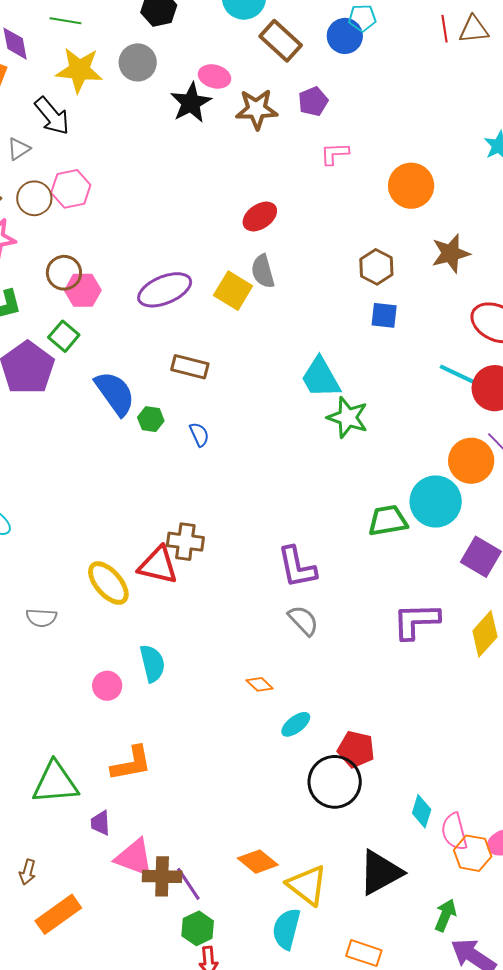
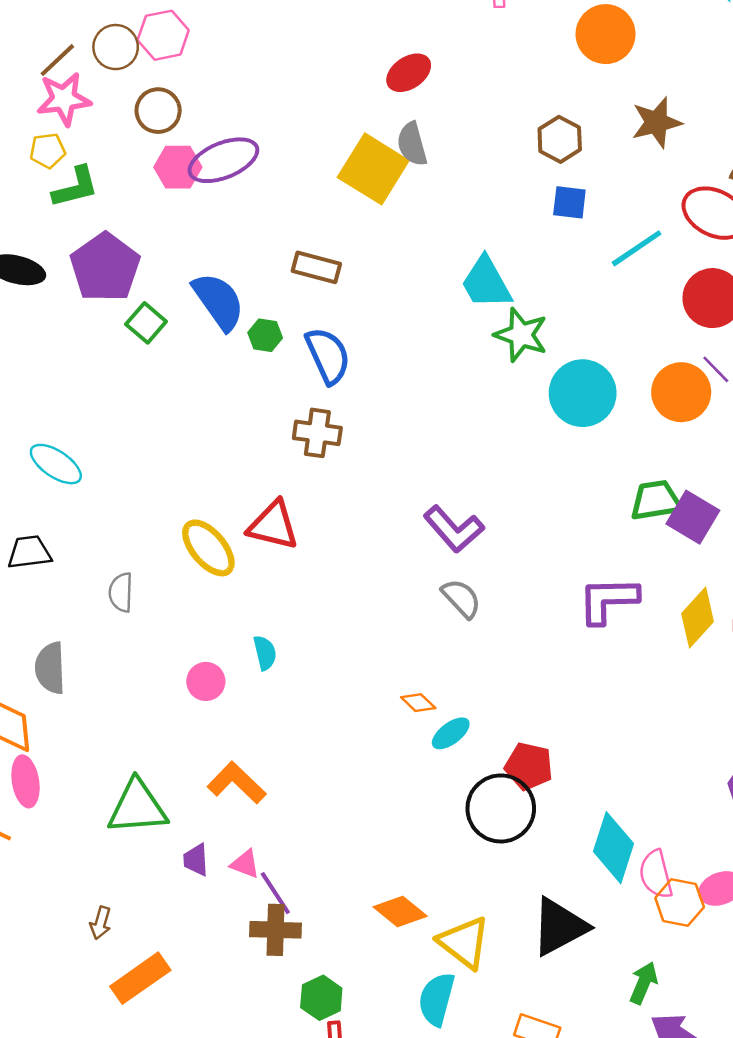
brown circle: (64, 273) -> (158, 111), moved
purple ellipse: (165, 290) -> (223, 160), moved
yellow square: (233, 291) -> (373, 169), size x1.4
green square: (64, 336) -> (146, 323), moved
cyan line: (460, 376) -> (637, 248), moved, turned -60
blue semicircle: (199, 435) -> (328, 356), size x1.8
cyan circle: (436, 501) -> (583, 393), moved
green trapezoid: (388, 520) -> (656, 500), moved
brown cross: (185, 542) -> (317, 433), moved
purple L-shape: (297, 567) -> (454, 529), turned -30
gray semicircle: (41, 618) -> (121, 592), turned 88
cyan semicircle: (152, 663) -> (265, 653), size x0.7
orange diamond: (260, 684) -> (418, 703), moved
orange L-shape: (131, 763) -> (237, 783), turned -126
cyan diamond: (422, 811) -> (614, 848), size x1.6
pink triangle: (134, 858) -> (245, 864), moved, size x0.6
purple line: (188, 884) -> (275, 893), moved

